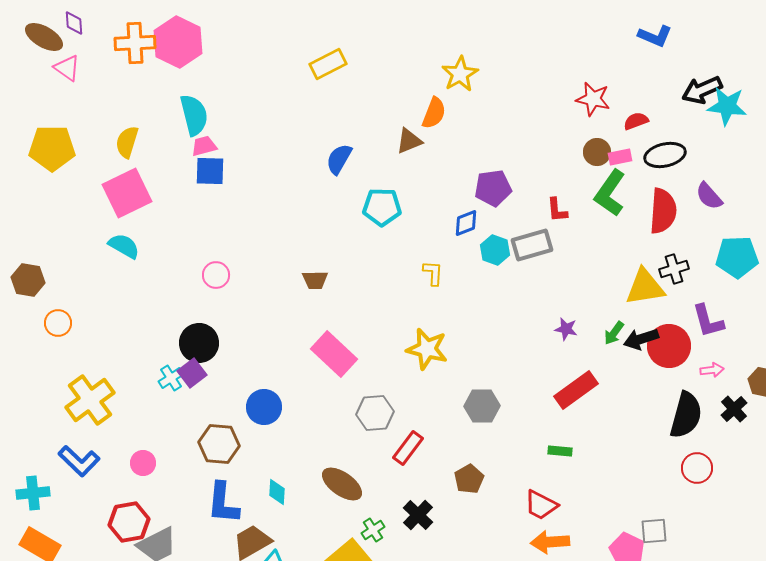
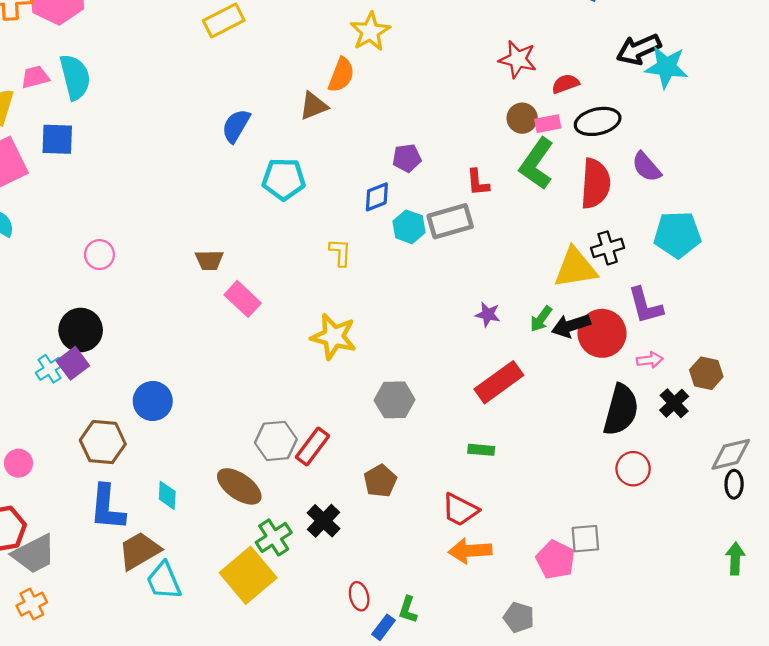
pink trapezoid: (204, 146) -> (35, 77), moved
blue square: (210, 171) -> (57, 139), moved
purple pentagon: (493, 188) -> (407, 158), size x0.7
pink rectangle: (334, 354) -> (243, 299), moved, size x0.7
gray hexagon: (375, 413) -> (276, 441), moved
green cross: (373, 530) -> (274, 537), size x1.4

